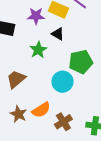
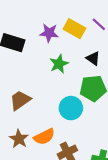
black triangle: (58, 34) -> (93, 58), moved
green star: (38, 50) -> (59, 64), moved

